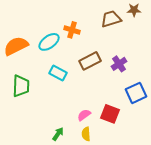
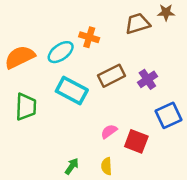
cyan rectangle: (58, 73) -> (72, 91), size x1.4
pink semicircle: (84, 115) -> (109, 131), moved

